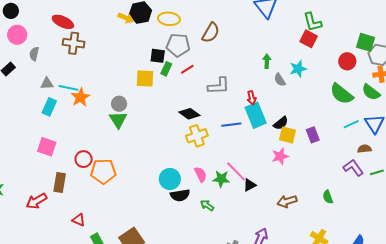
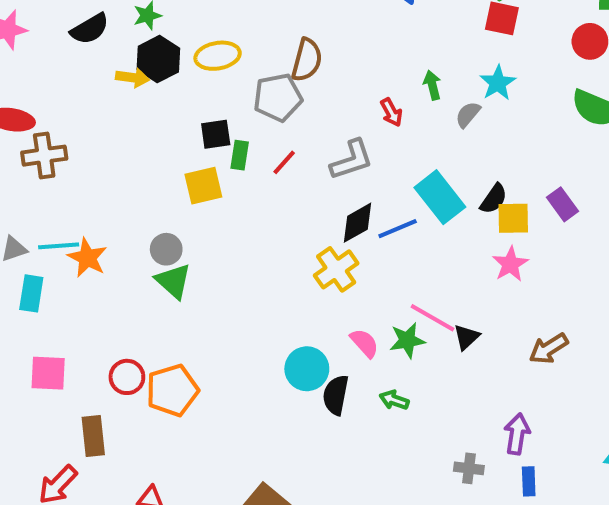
gray pentagon: (178, 45) -> (278, 98), moved
red line: (187, 69) -> (284, 162), moved
gray semicircle: (280, 80) -> (468, 114), turned 88
red arrow: (252, 98) -> (391, 112), moved
black diamond: (189, 114) -> (358, 223), moved, turned -50
black semicircle: (180, 195) -> (336, 395), turned 126

